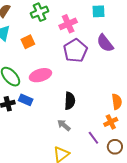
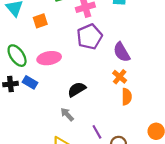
purple semicircle: (105, 43) -> (122, 52), moved
black semicircle: (70, 101) -> (77, 89), turned -132
orange cross: (111, 122) -> (120, 77), moved, turned -32

